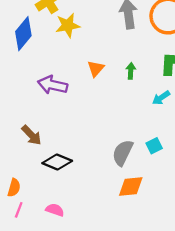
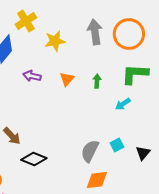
yellow star: (68, 25) -> (55, 41), moved
purple arrow: (53, 85) -> (32, 76), moved, size x0.7

